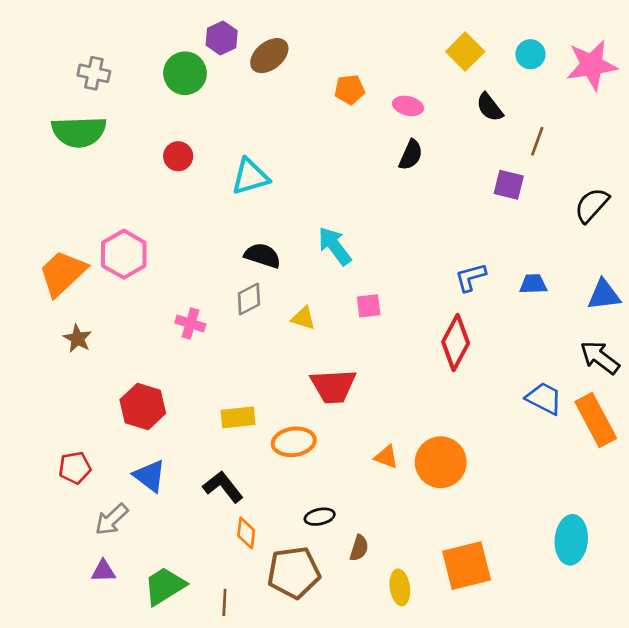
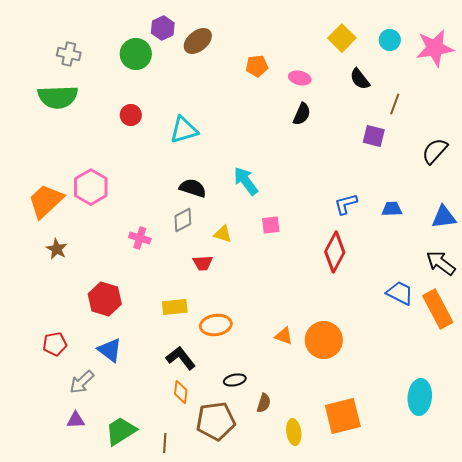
red trapezoid: (333, 386) -> (203, 263), moved, size x0.6
black L-shape: (223, 487) -> (181, 358), moved

